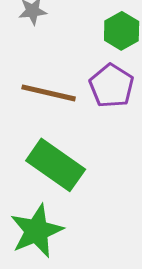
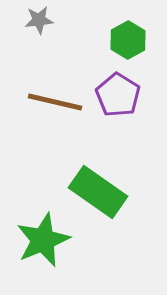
green rectangle: (56, 165) -> (98, 192), moved

